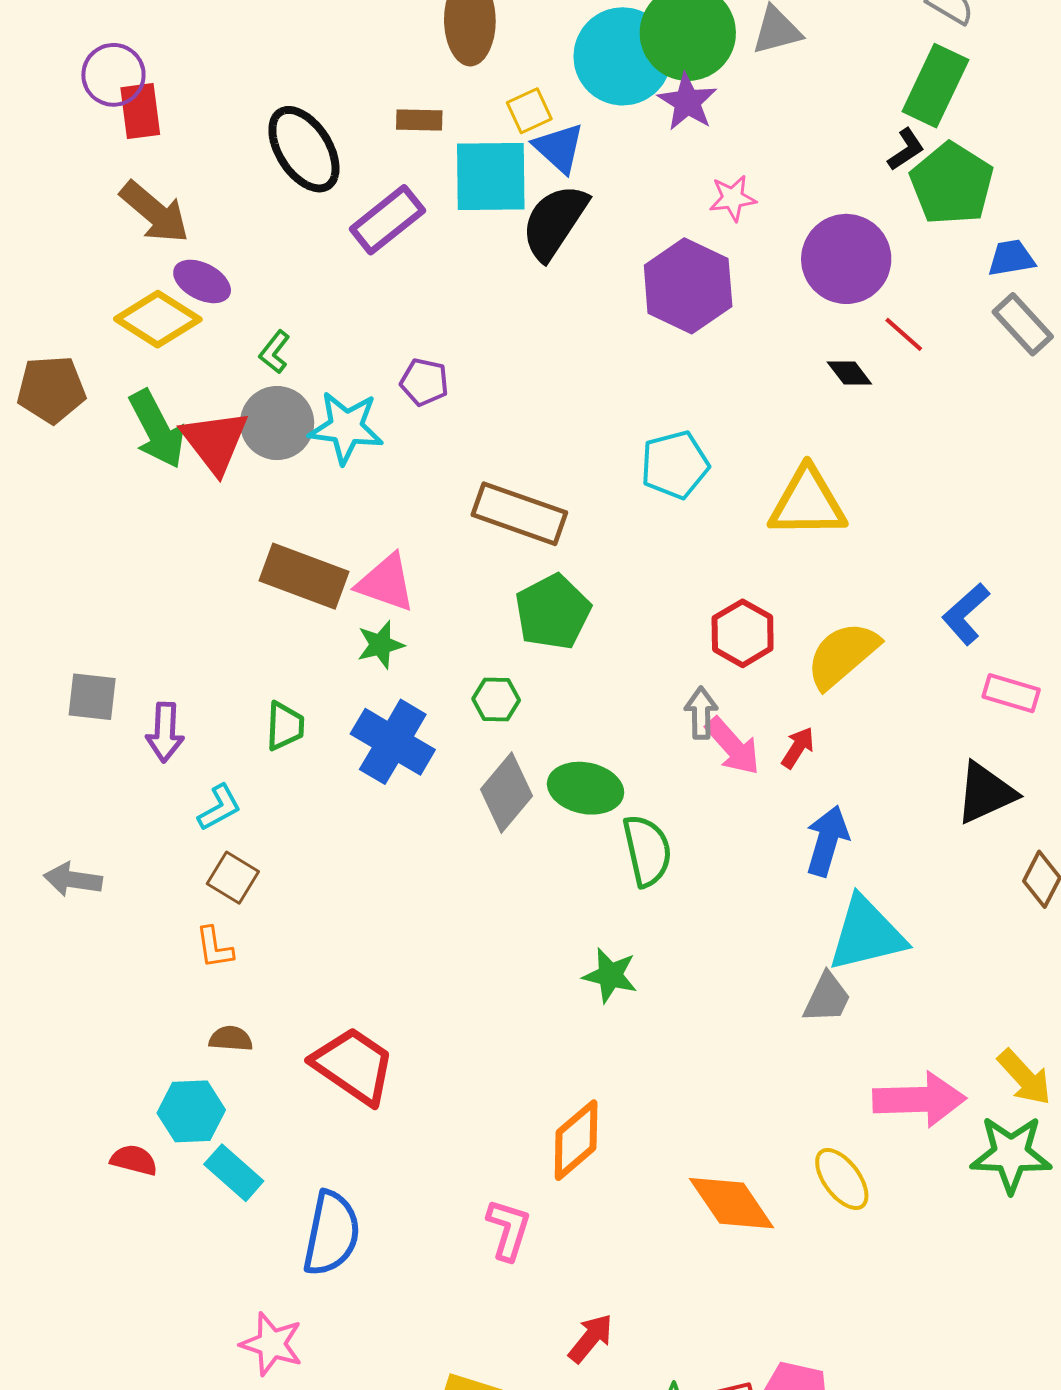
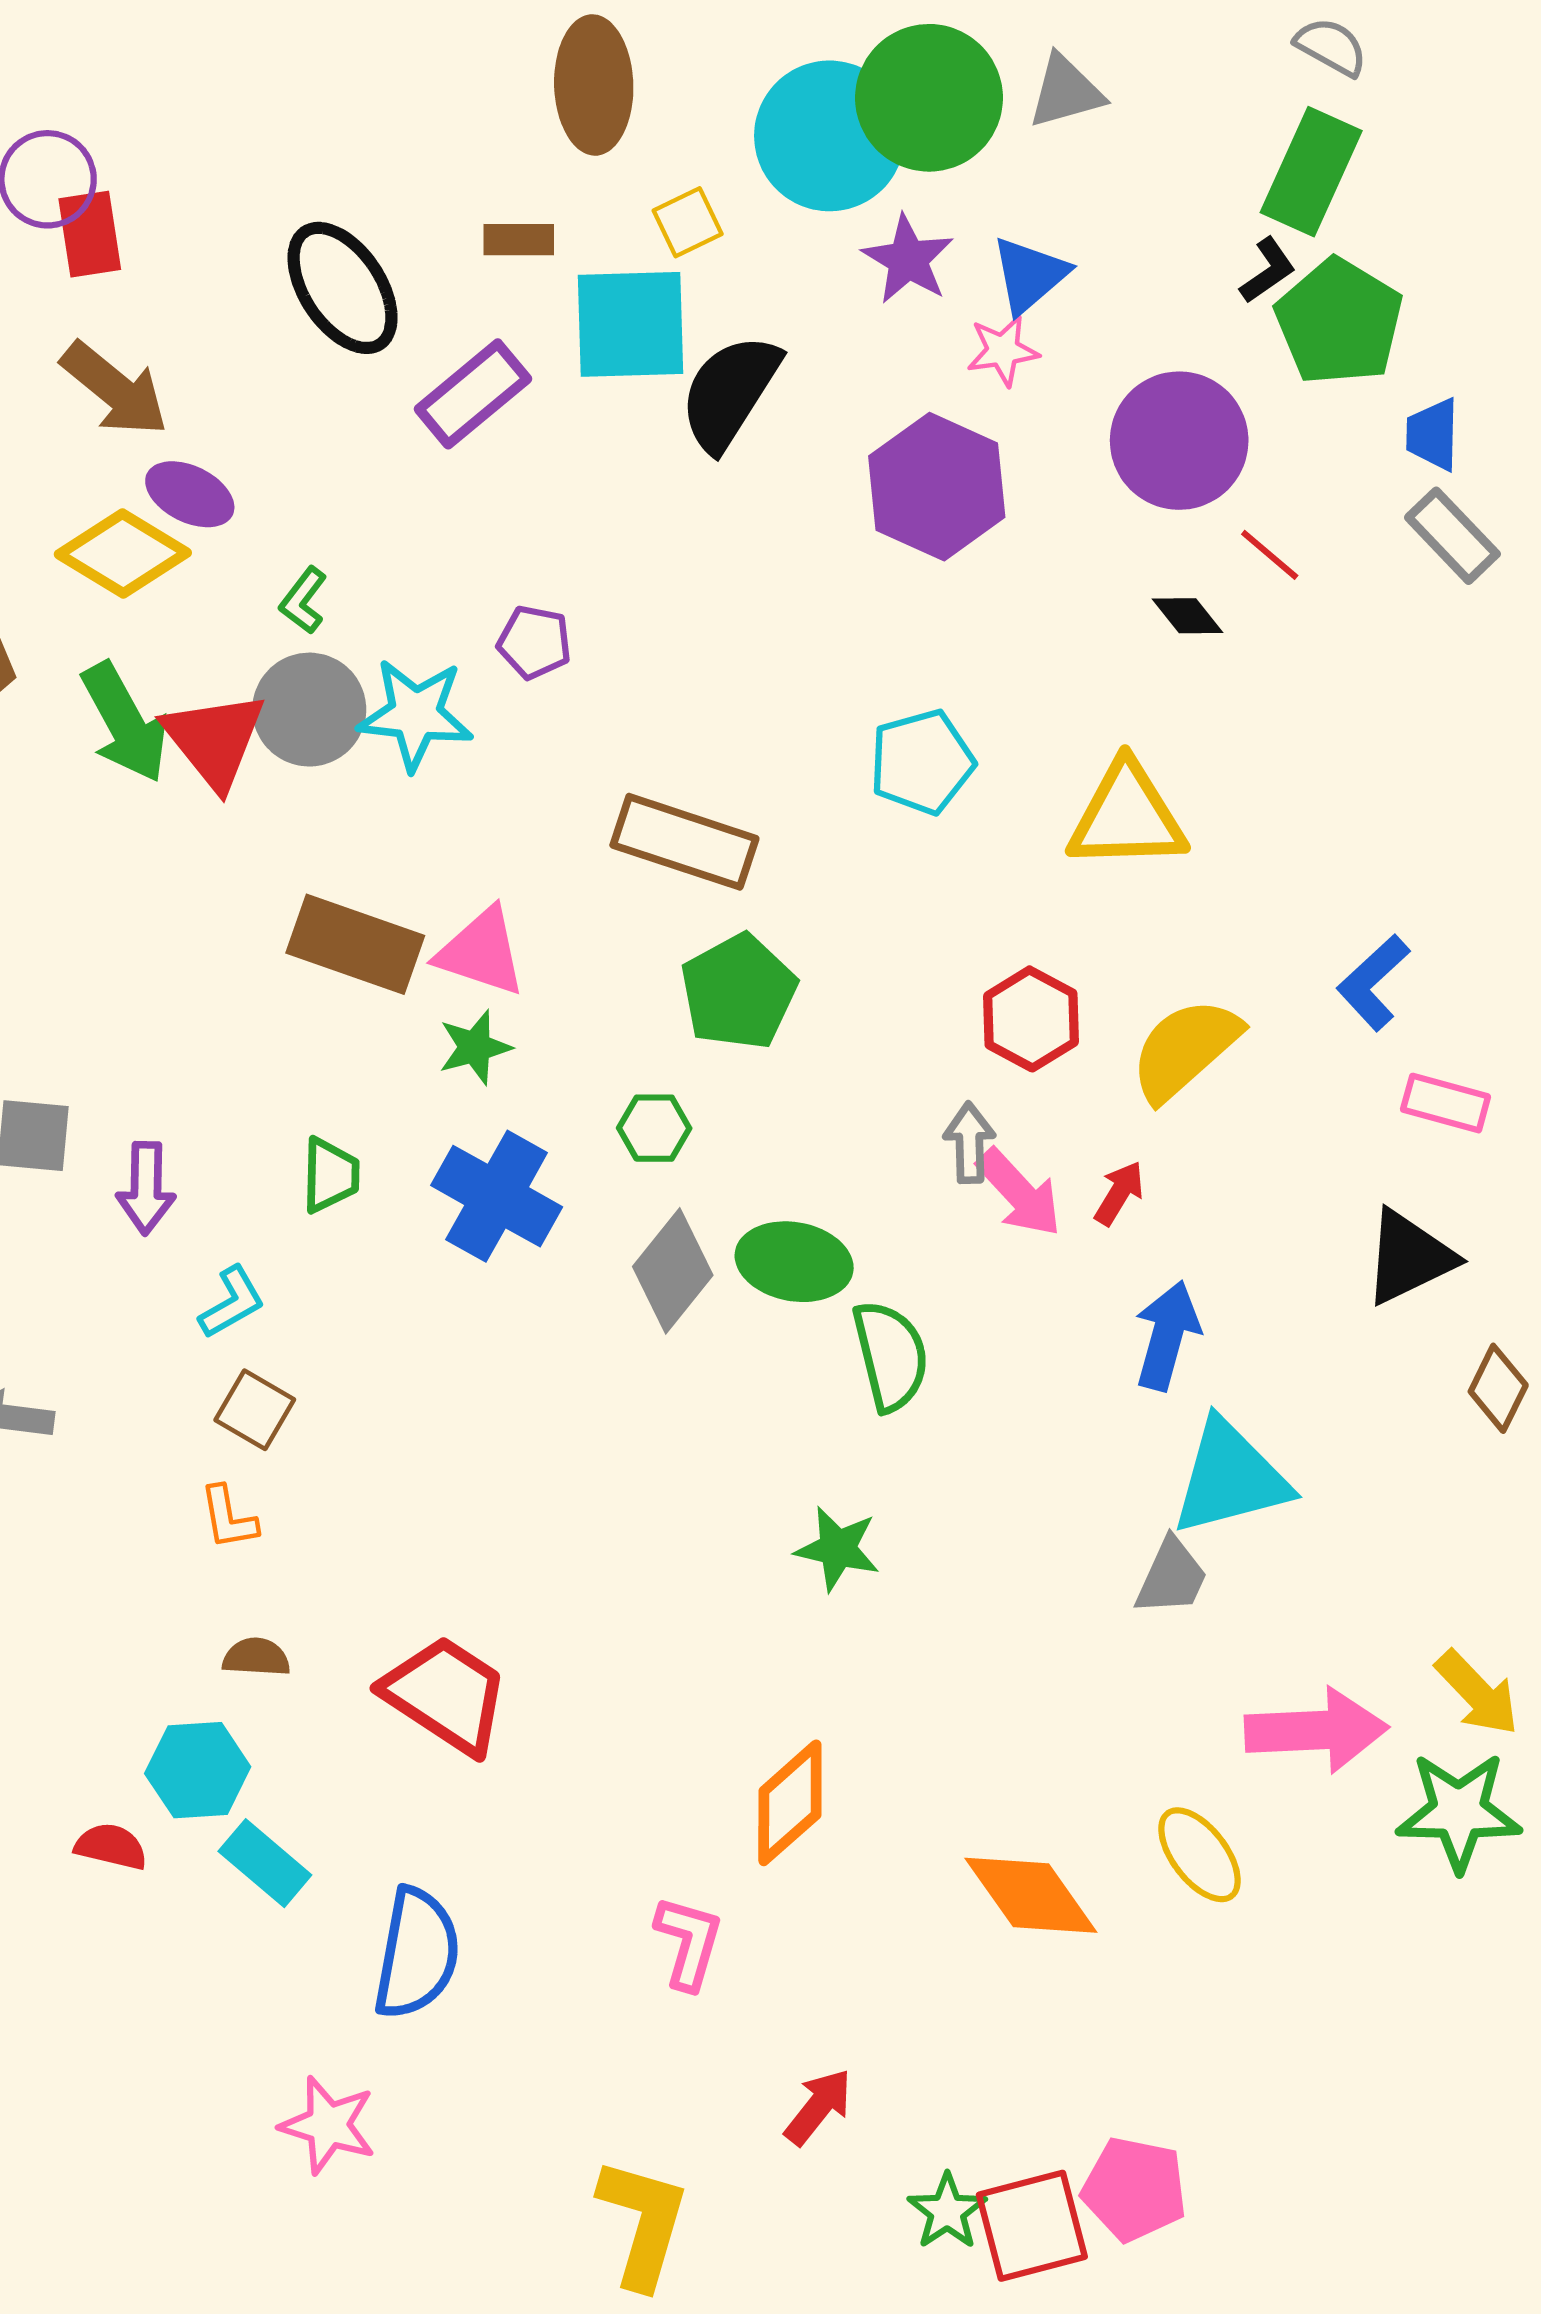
purple star: (687, 102) -> (908, 259), moved
blue triangle: (559, 148) -> (1030, 275), moved, turned 38
blue trapezoid: (1011, 258) -> (1433, 434), turned -78

